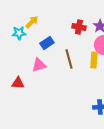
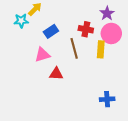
red cross: (79, 27) -> (86, 29), moved
red triangle: (18, 83) -> (56, 74), moved

